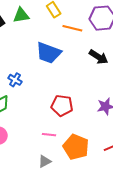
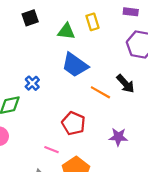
green triangle: (21, 15) -> (66, 31), moved
orange line: (72, 28) -> (100, 92), moved

